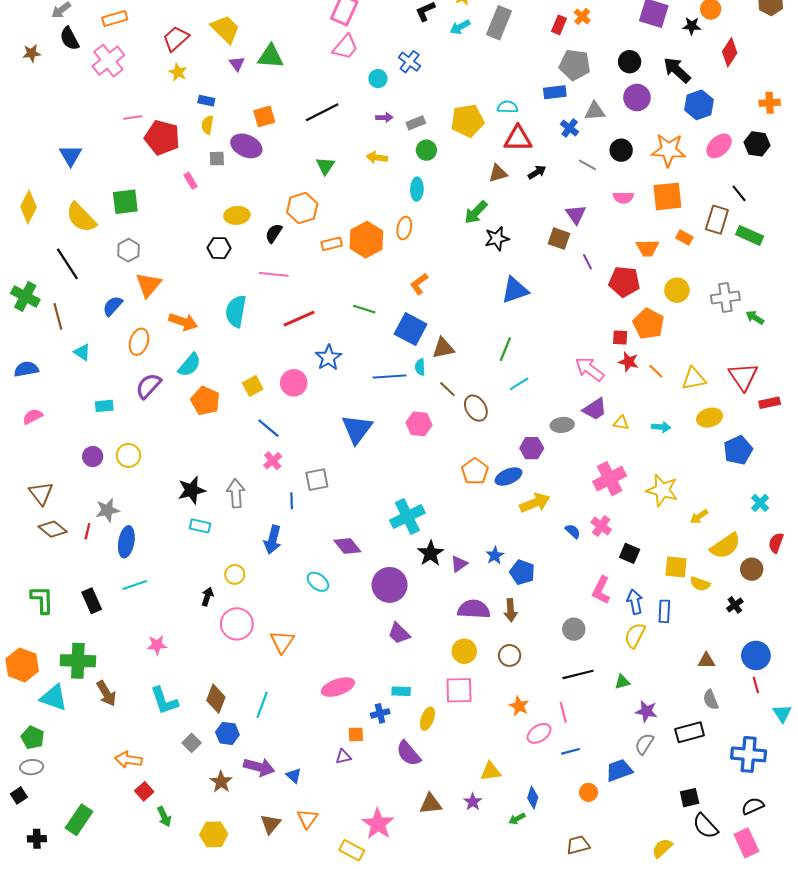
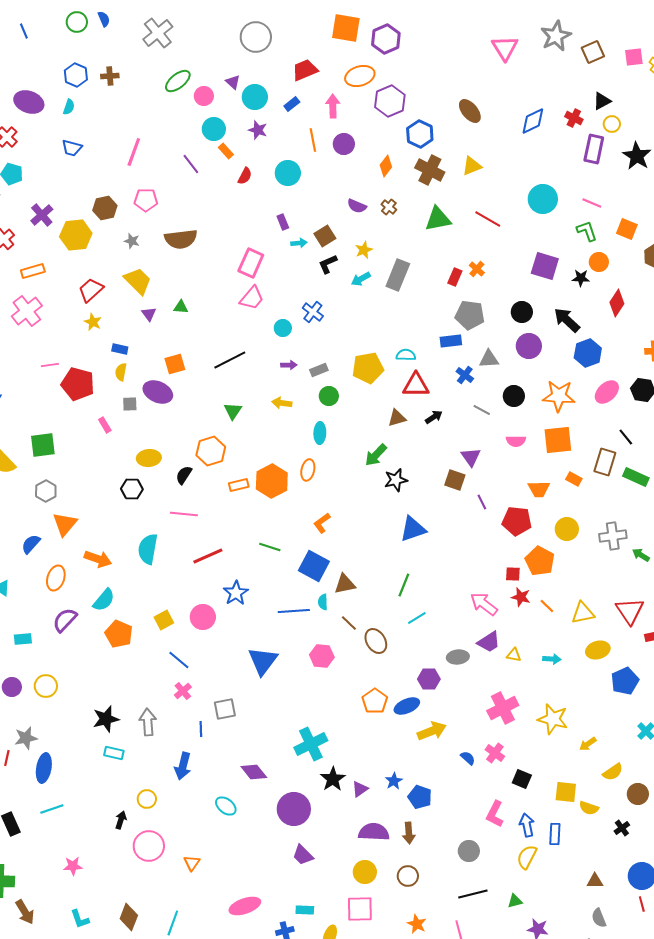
green triangle: (271, 56) -> (181, 307), size x0.6
yellow semicircle: (725, 546) -> (613, 772), size x0.7
orange triangle: (282, 642) -> (192, 863), size x0.7
cyan L-shape: (164, 701) -> (80, 919), size x0.7

